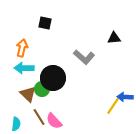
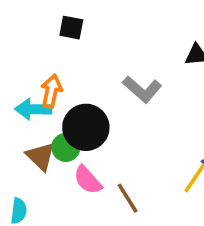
orange arrow: (22, 48) -> (51, 91), moved
brown line: (39, 117) -> (128, 198), moved
pink semicircle: (54, 121) -> (88, 180), moved

